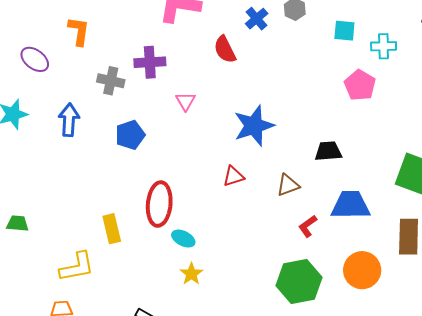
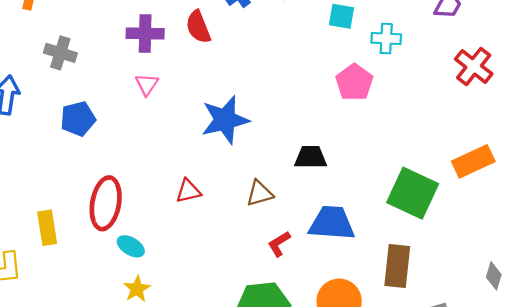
purple cross: (150, 62) -> (145, 33), moved
red triangle: (233, 176) -> (188, 191), moved

